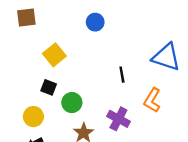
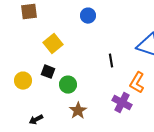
yellow circle: (33, 117) -> (23, 81), moved
purple cross: (118, 119) -> (122, 103), moved

